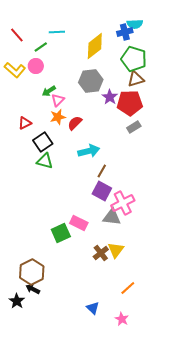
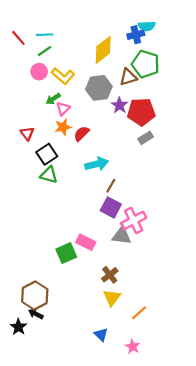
cyan line: (57, 32) -> (45, 35), moved
yellow L-shape: (15, 70) -> (63, 76), moved
brown triangle: (136, 79) -> (128, 77), moved
red triangle: (25, 123) -> (27, 134), turned -40
yellow triangle: (116, 250) -> (112, 298), moved

